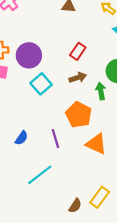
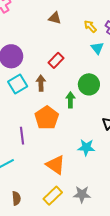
brown arrow: (78, 78) -> (41, 83), moved, turned -84
orange triangle: (96, 144) -> (56, 165), moved
brown semicircle: (75, 206) -> (16, 198), moved, turned -48

